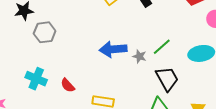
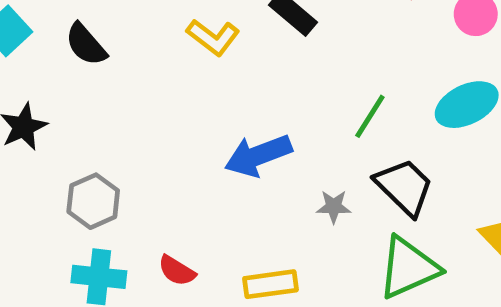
gray hexagon: (45, 32) -> (93, 201), moved
gray star: (139, 56) -> (334, 207), moved

